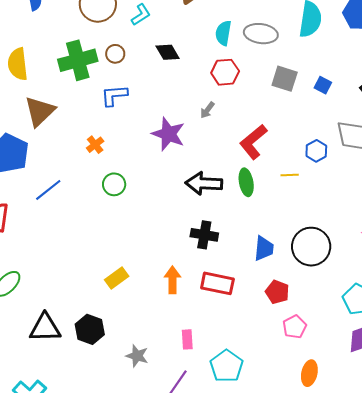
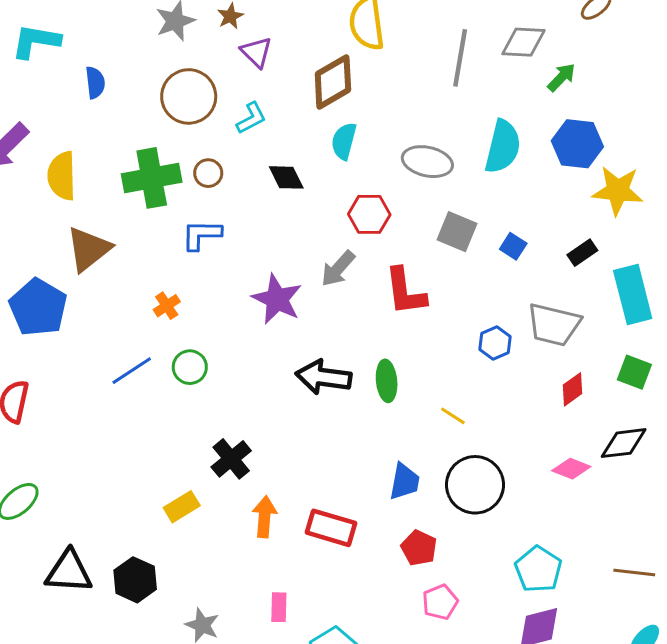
cyan semicircle: (223, 33) -> (344, 141), moved
gray arrow: (207, 110) -> (338, 269), size x1.5
red L-shape: (253, 142) -> (405, 292), moved, turned -63
yellow line: (290, 175) -> (453, 416), moved, turned 30
blue line: (48, 190) -> (132, 371), moved
black cross: (204, 235) -> (231, 459), moved, turned 36

